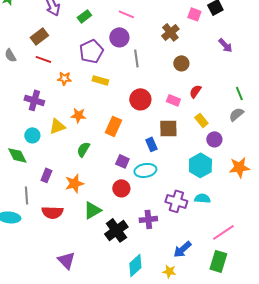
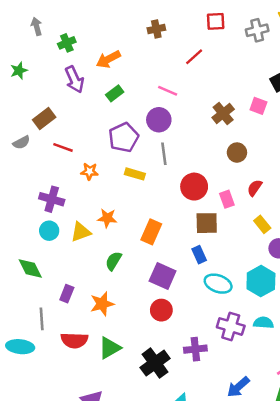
pink square: (194, 14) -> (258, 106), moved
brown rectangle: (39, 36) -> (44, 118), moved
gray semicircle: (10, 55) -> (21, 142), turned -88
gray line: (136, 58) -> (164, 154), moved
red circle: (140, 99) -> (194, 187), moved
pink rectangle: (173, 100) -> (227, 199), turned 48
brown square: (168, 128) -> (207, 223), moved
cyan circle: (32, 135) -> (49, 231), moved
purple square: (122, 161) -> (163, 276), size x1.5
cyan ellipse: (145, 170) -> (218, 284), moved, turned 30
green triangle: (92, 210) -> (110, 348), moved

